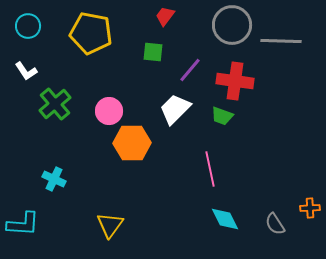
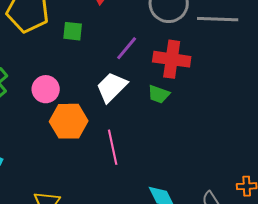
green square: (153, 52) -> (73, 31), moved
pink line: (210, 169) -> (113, 147), moved

